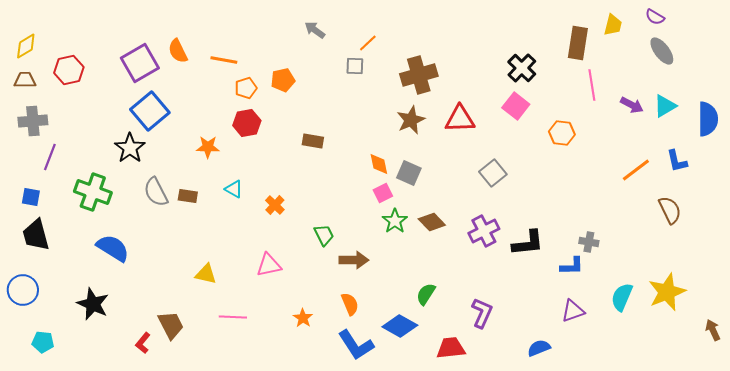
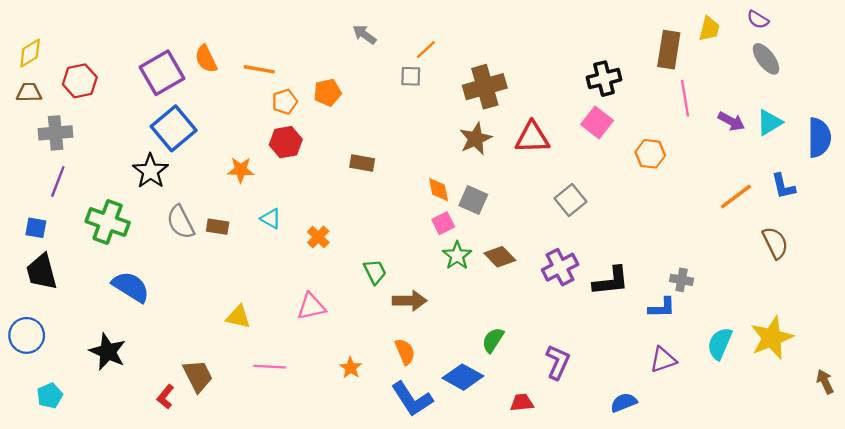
black cross: (522, 68) -> (604, 79), turned 32
gray cross: (33, 121) -> (56, 133), moved
cyan pentagon: (43, 342) -> (50, 396), turned -30
red trapezoid: (451, 348) -> (522, 403), size x0.7

